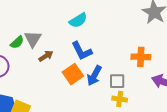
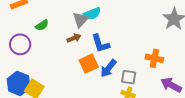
cyan semicircle: (78, 20) -> (92, 14), moved
gray triangle: (33, 39) -> (81, 20), moved
brown arrow: (46, 56) -> (74, 38), moved

